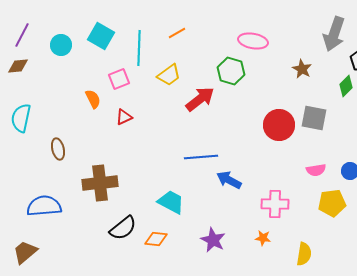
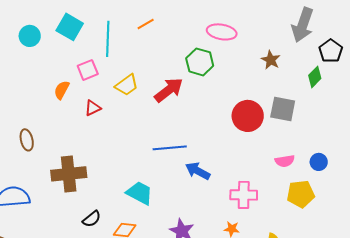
yellow trapezoid: (169, 75) -> (127, 85), moved
orange semicircle: (93, 99) -> (62, 90), turned -126
black semicircle: (123, 228) -> (92, 219), size x0.7

